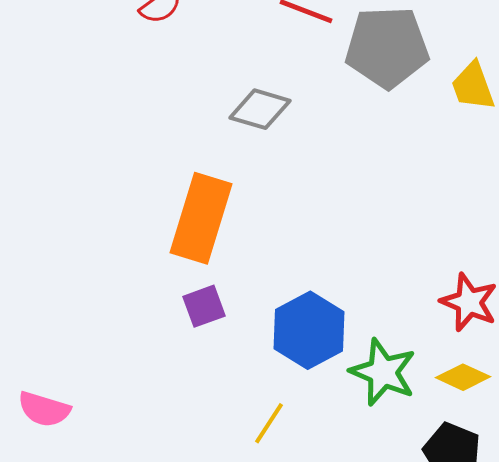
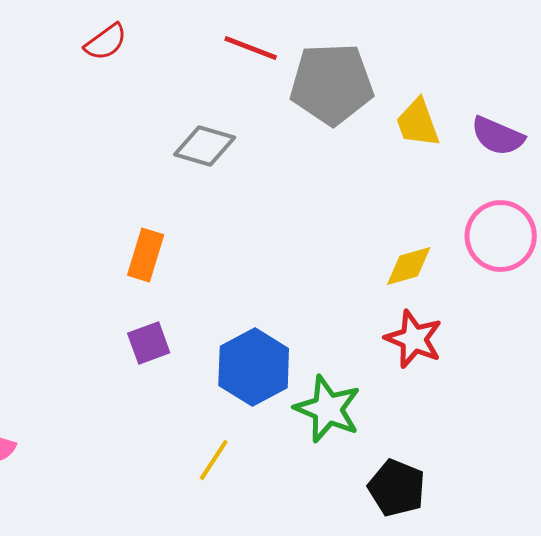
orange rectangle: (201, 218) -> (146, 255), size x0.6
yellow diamond: (463, 377) -> (409, 266), moved, turned -40

